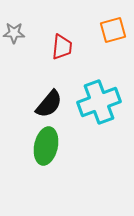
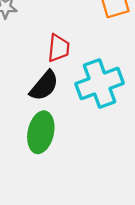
red trapezoid: (62, 47) -> (59, 48), moved

